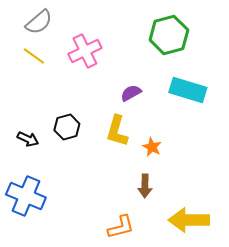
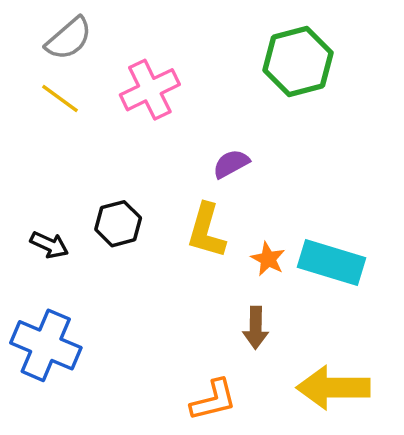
cyan rectangle: (188, 90) -> (331, 262), moved

